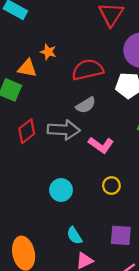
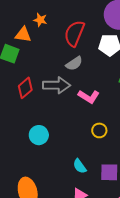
red semicircle: (88, 70) -> (74, 33), turned -52
cyan circle: (61, 190) -> (39, 135), moved
cyan semicircle: (74, 236) -> (80, 166), moved

